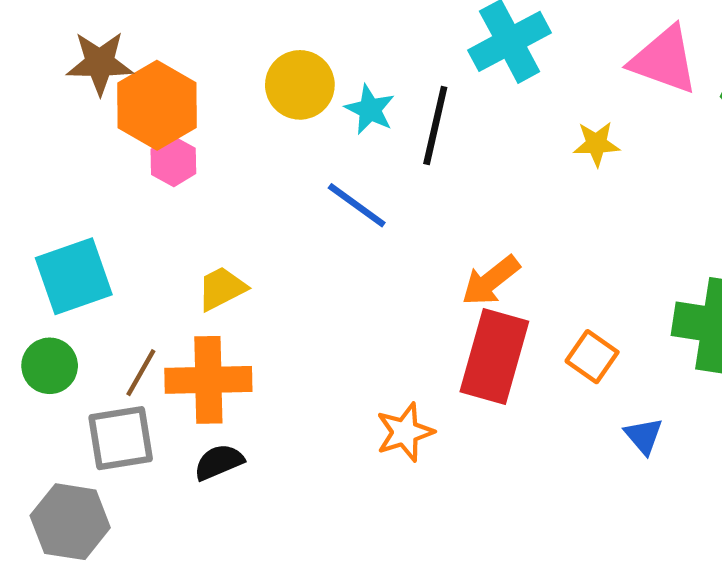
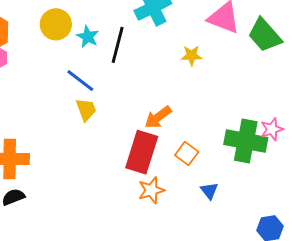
orange arrow: (491, 281) -> (158, 117), moved
yellow trapezoid: (222, 288) -> (86, 110), moved, turned 95
orange star: (405, 432) -> (151, 190), moved

